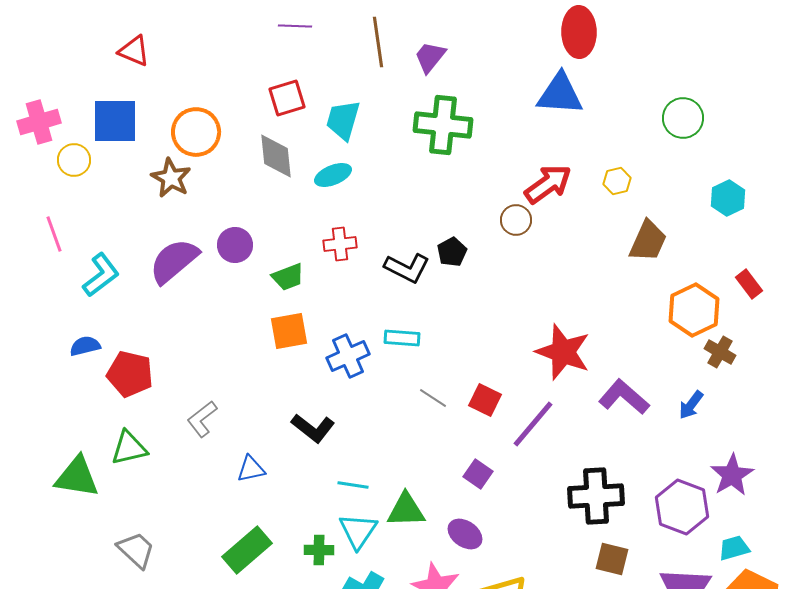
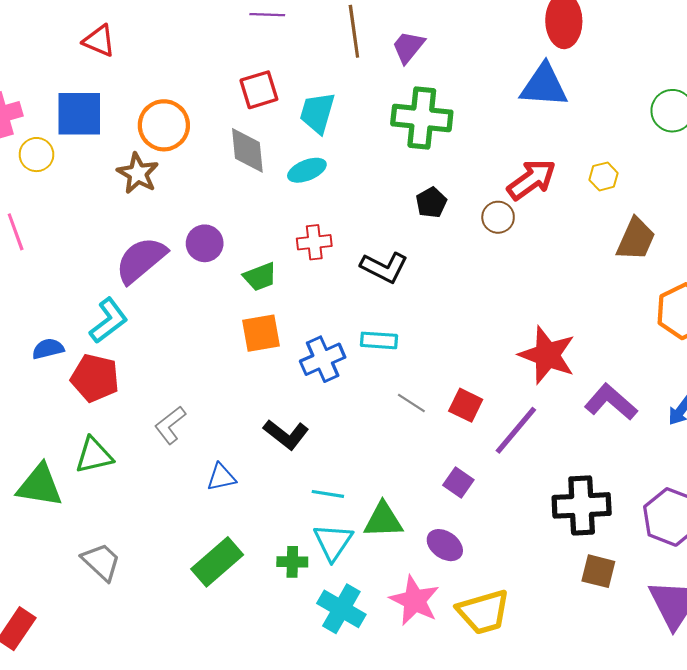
black pentagon: (452, 252) -> (431, 203), moved
cyan L-shape: (101, 275) -> (109, 321), moved

